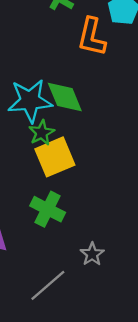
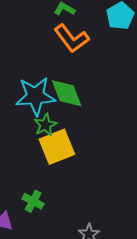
orange L-shape: (92, 37) -> (71, 39), moved, turned -51
green cross: (48, 209) -> (33, 201), moved, size x0.7

